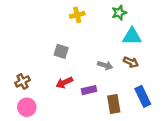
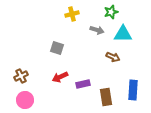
brown arrow: (131, 62) -> (113, 57), moved
gray arrow: (105, 65) -> (97, 30), moved
blue rectangle: (143, 96) -> (133, 90), turned 30

